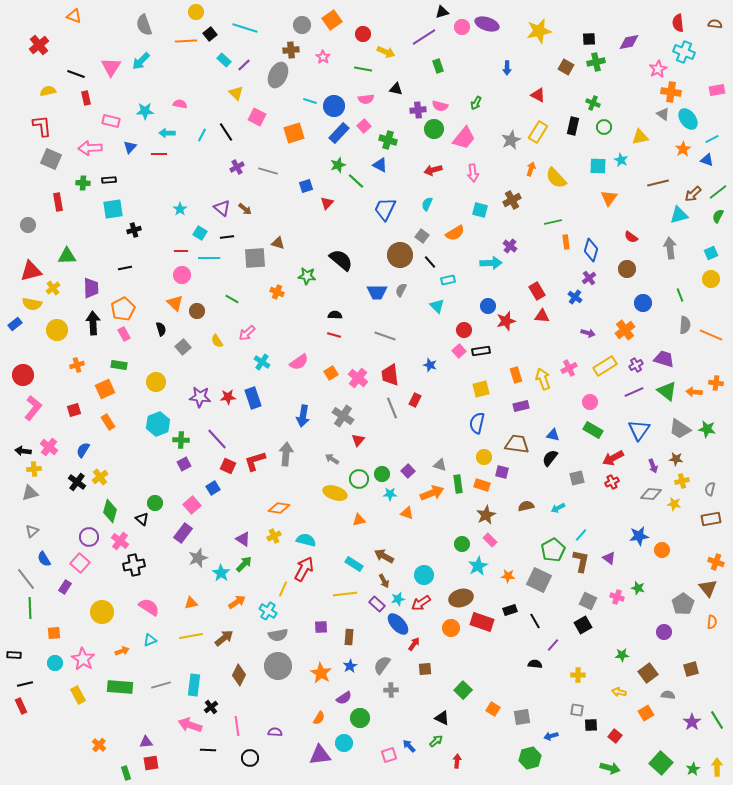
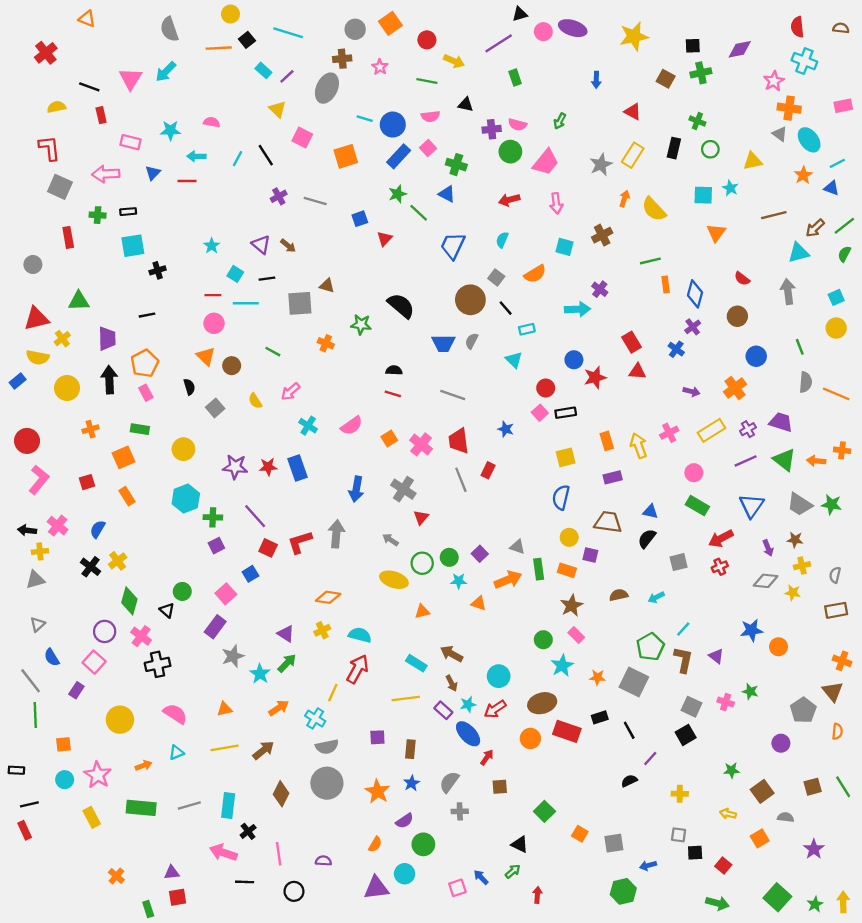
black semicircle: (535, 664) -> (629, 781), turned -32
green line: (717, 720) -> (843, 787), moved

